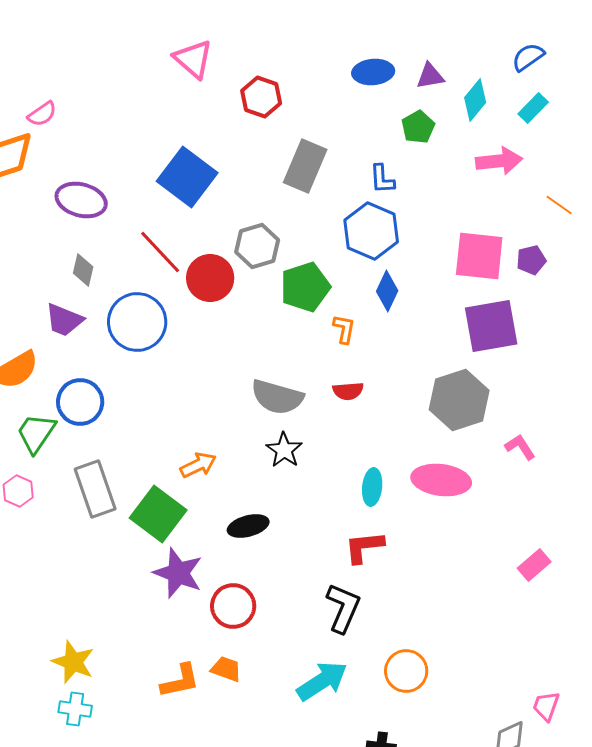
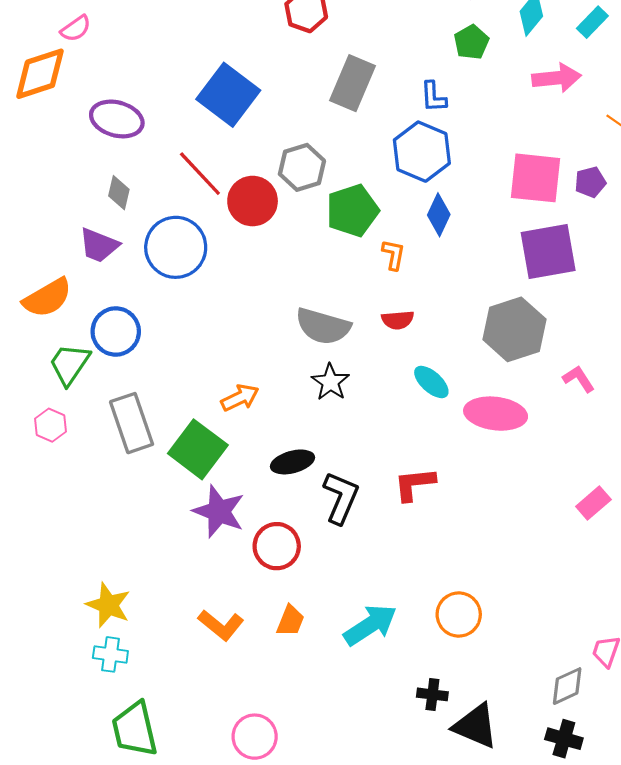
cyan ellipse: (372, 487) -> (431, 382), moved, turned -54
black L-shape: (343, 608) -> (341, 498), moved
orange trapezoid: (226, 669) -> (290, 621), moved, turned 92
orange L-shape: (180, 681) -> (221, 625), turned 51

